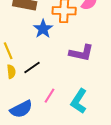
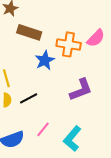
purple L-shape: (81, 53) -> (81, 90), turned -40

